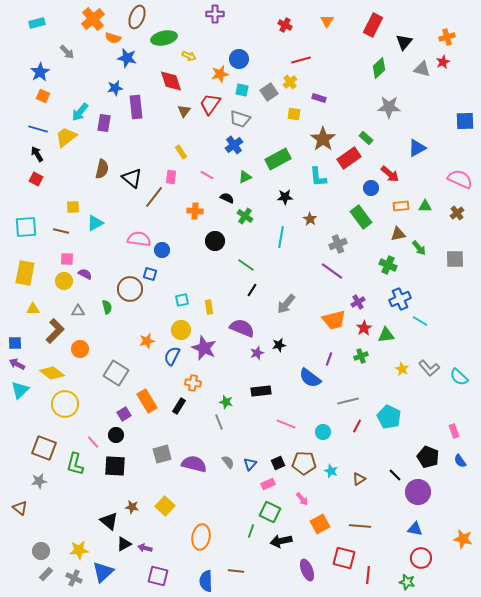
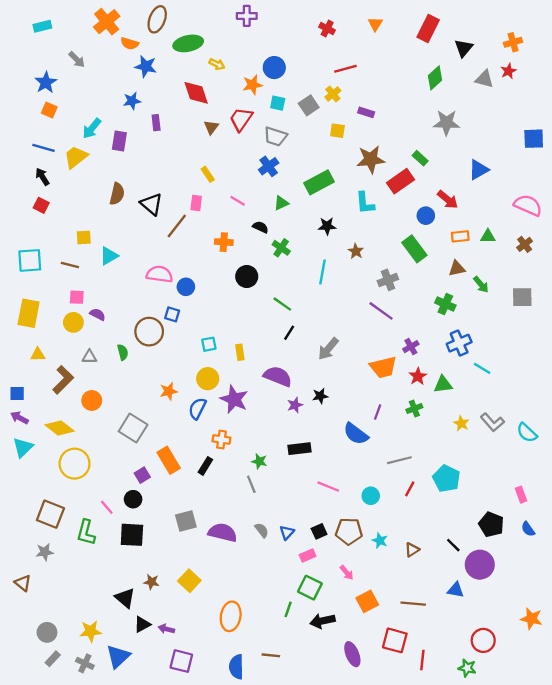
purple rectangle: (136, 107) -> (156, 123), size x0.6
brown star: (323, 139) -> (371, 159), turned 30
blue triangle: (415, 529) -> (456, 590), moved

